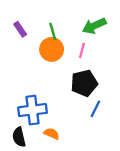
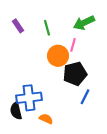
orange circle: (52, 49) -> (58, 56), moved
black semicircle: (19, 137) -> (16, 111), moved

